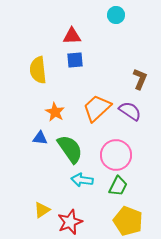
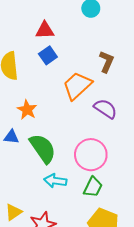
blue square: (75, 60) -> (48, 55), turned -30
brown L-shape: (140, 79) -> (106, 62), moved
orange trapezoid: (97, 108) -> (77, 86), moved

